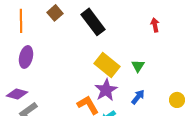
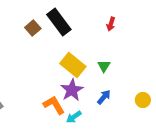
brown square: (55, 13) -> (33, 28), moved
red arrow: (155, 25) -> (111, 24), moved, turned -152

